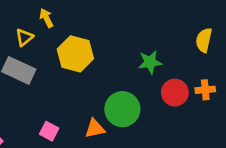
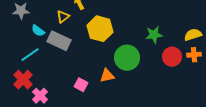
yellow semicircle: (204, 40) -> (193, 35), moved, turned 60
green circle: (122, 109) -> (127, 58), moved
orange triangle: (95, 128) -> (107, 76), moved

